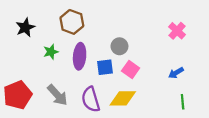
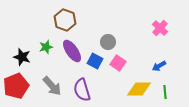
black star: (25, 27) -> (22, 57), moved, turned -30
purple ellipse: (80, 56) -> (72, 51), turned -40
blue square: (105, 67) -> (95, 61), turned 35
yellow diamond: (123, 98) -> (139, 89), moved

